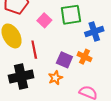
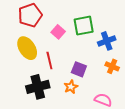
orange cross: (85, 57) -> (112, 66), moved

